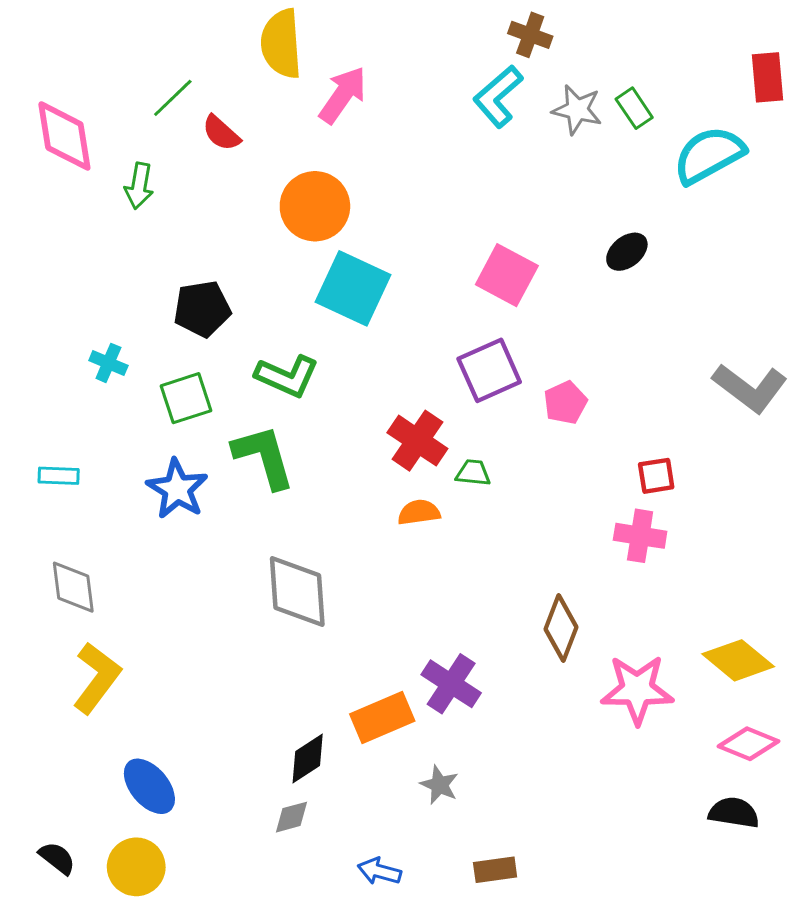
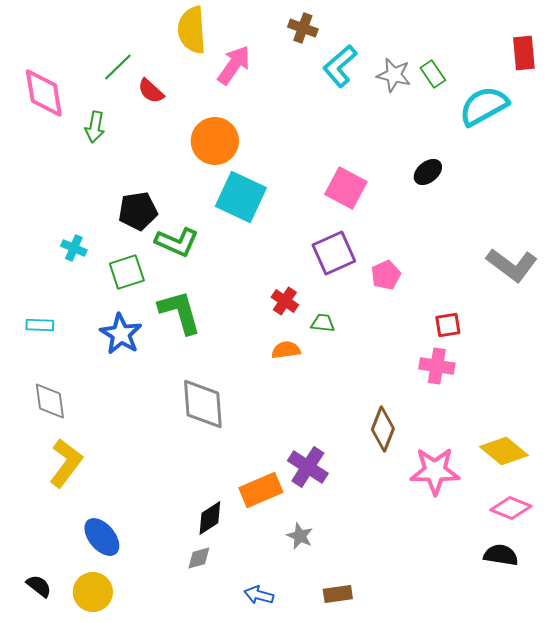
brown cross: (530, 35) -> (303, 28), moved
green L-shape: (287, 376) -> (177, 242), moved
red cross: (417, 441) -> (285, 301), size x0.7

